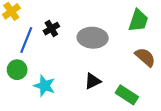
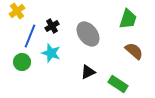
gray ellipse: (93, 38) -> (88, 34), turned 50
cyan star: (45, 86) -> (51, 53), moved

